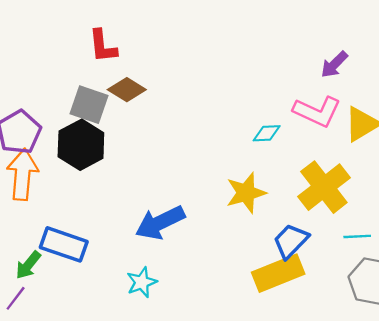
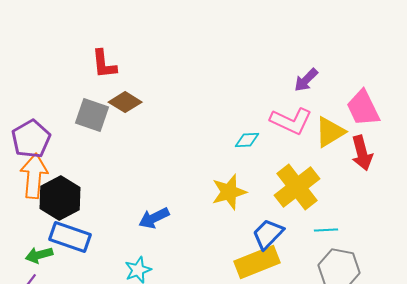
black hexagon: (81, 145) -> (60, 198), moved
blue arrow: (160, 223) -> (154, 218), size x0.7
green arrow: (28, 265) -> (39, 255), turned 36

